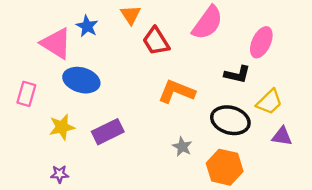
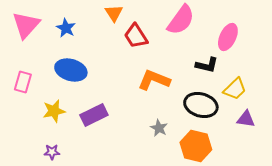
blue star: (87, 26) -> (66, 28), moved
pink triangle: (56, 43) -> (26, 25), moved, turned 40

